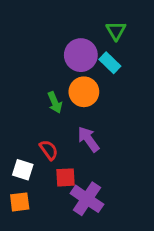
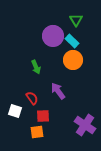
orange circle: (84, 92) -> (73, 60), moved
purple cross: (87, 199) -> (85, 125), moved
orange square: (20, 202) -> (37, 132), moved

